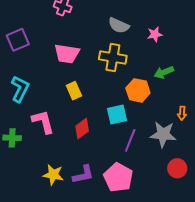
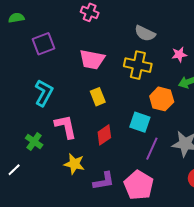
pink star: (155, 34) -> (179, 55), moved
cyan square: (117, 114) -> (140, 122), turned 30
green cross: (12, 138) -> (34, 142), turned 30
yellow star: (53, 175) -> (74, 164), moved

